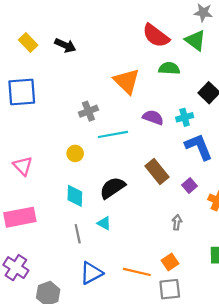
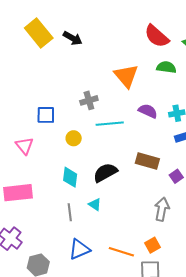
yellow rectangle: (28, 43) -> (39, 33), size x1.6
blue square: (22, 92) -> (46, 115), moved, size x0.7
brown rectangle: (157, 172) -> (147, 161), turned -40
gray arrow: (177, 222) -> (162, 209), size x1.6

